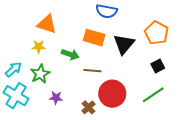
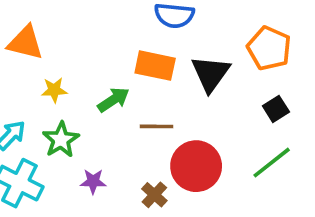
orange triangle: (47, 24) -> (25, 43), moved
green arrow: (70, 54) -> (113, 100), turned -48

